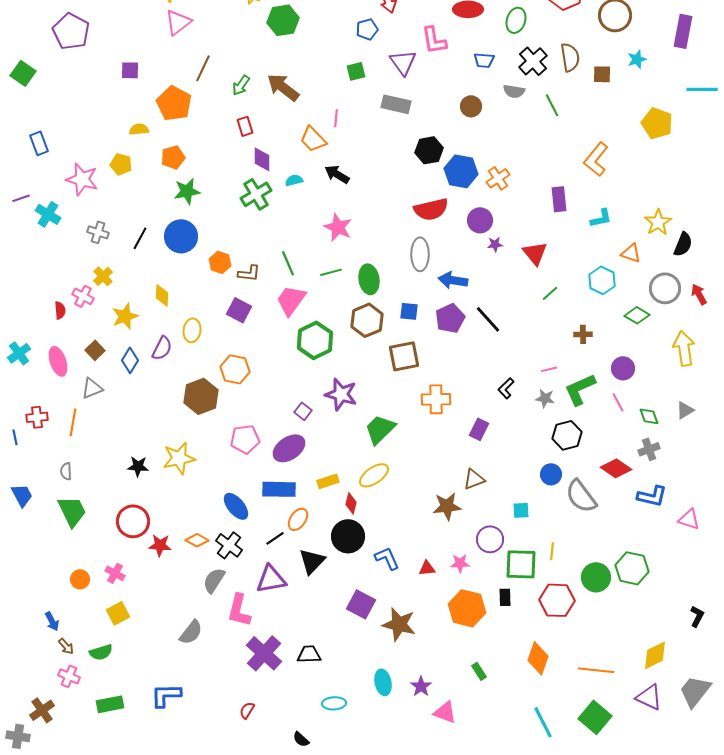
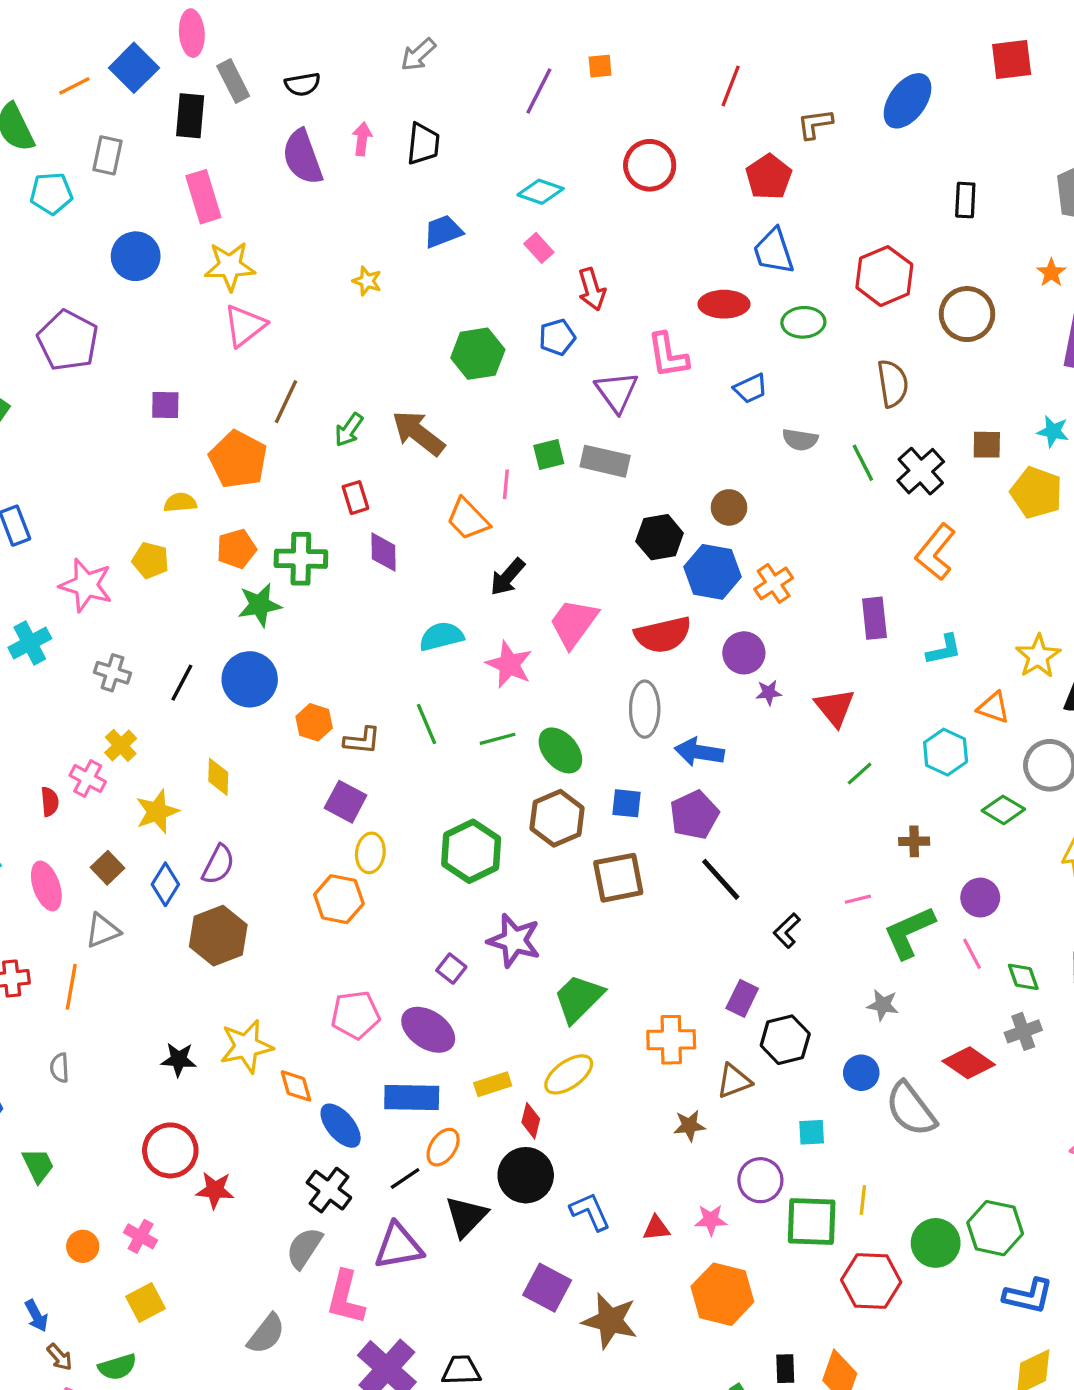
green hexagon: (283, 20) -> (478, 354), moved
green ellipse: (516, 20) -> (803, 322), turned 70
cyan star: (637, 59) -> (1053, 431), moved, turned 30
blue trapezoid: (484, 60) -> (750, 388), turned -30
black cross: (533, 61) -> (921, 471), moved
green square: (356, 71) -> (549, 455), moved
brown square: (602, 74) -> (987, 445), moved
brown circle: (471, 106) -> (729, 507), moved
black arrow: (337, 174) -> (508, 577), turned -80
cyan semicircle: (294, 180) -> (441, 636), moved, size x1.5
green cross: (256, 194) -> (301, 559), moved, turned 32
cyan cross: (48, 214) -> (30, 643), turned 30
green ellipse: (369, 279) -> (560, 750), turned -32
pink trapezoid: (291, 300) -> (574, 623), moved
black line: (488, 319) -> (721, 879), moved
yellow ellipse: (192, 330) -> (370, 853), moved
brown hexagon: (201, 396) -> (218, 936), moved
gray star: (545, 398) -> (883, 1005), moved
orange cross: (436, 399) -> (671, 1040), moved
black hexagon: (567, 435) -> (785, 1040), moved
purple ellipse: (289, 448) -> (428, 1030), turned 68
blue L-shape: (652, 496) -> (1028, 1296), moved
brown star: (447, 506) -> (689, 1126), size x0.7
green trapezoid: (72, 511) -> (38, 1165), moved, size x0.7
orange diamond: (197, 540) -> (296, 1086), moved, turned 45
black rectangle: (505, 597) -> (785, 1369), moved

